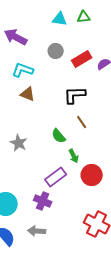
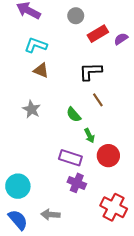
gray circle: (56, 51) -> (76, 16), moved
gray star: (19, 143) -> (32, 109), moved
purple rectangle: (56, 177) -> (70, 158), turned 55
purple cross: (43, 201) -> (77, 183), moved

